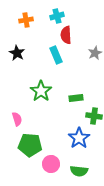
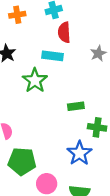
cyan rectangle: (56, 55) -> (52, 56), turned -60
green star: (41, 91) -> (35, 80), moved

